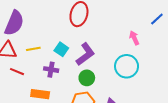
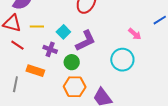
pink arrow: (134, 38) -> (135, 34), turned 144
green circle: (87, 78) -> (72, 62), moved

